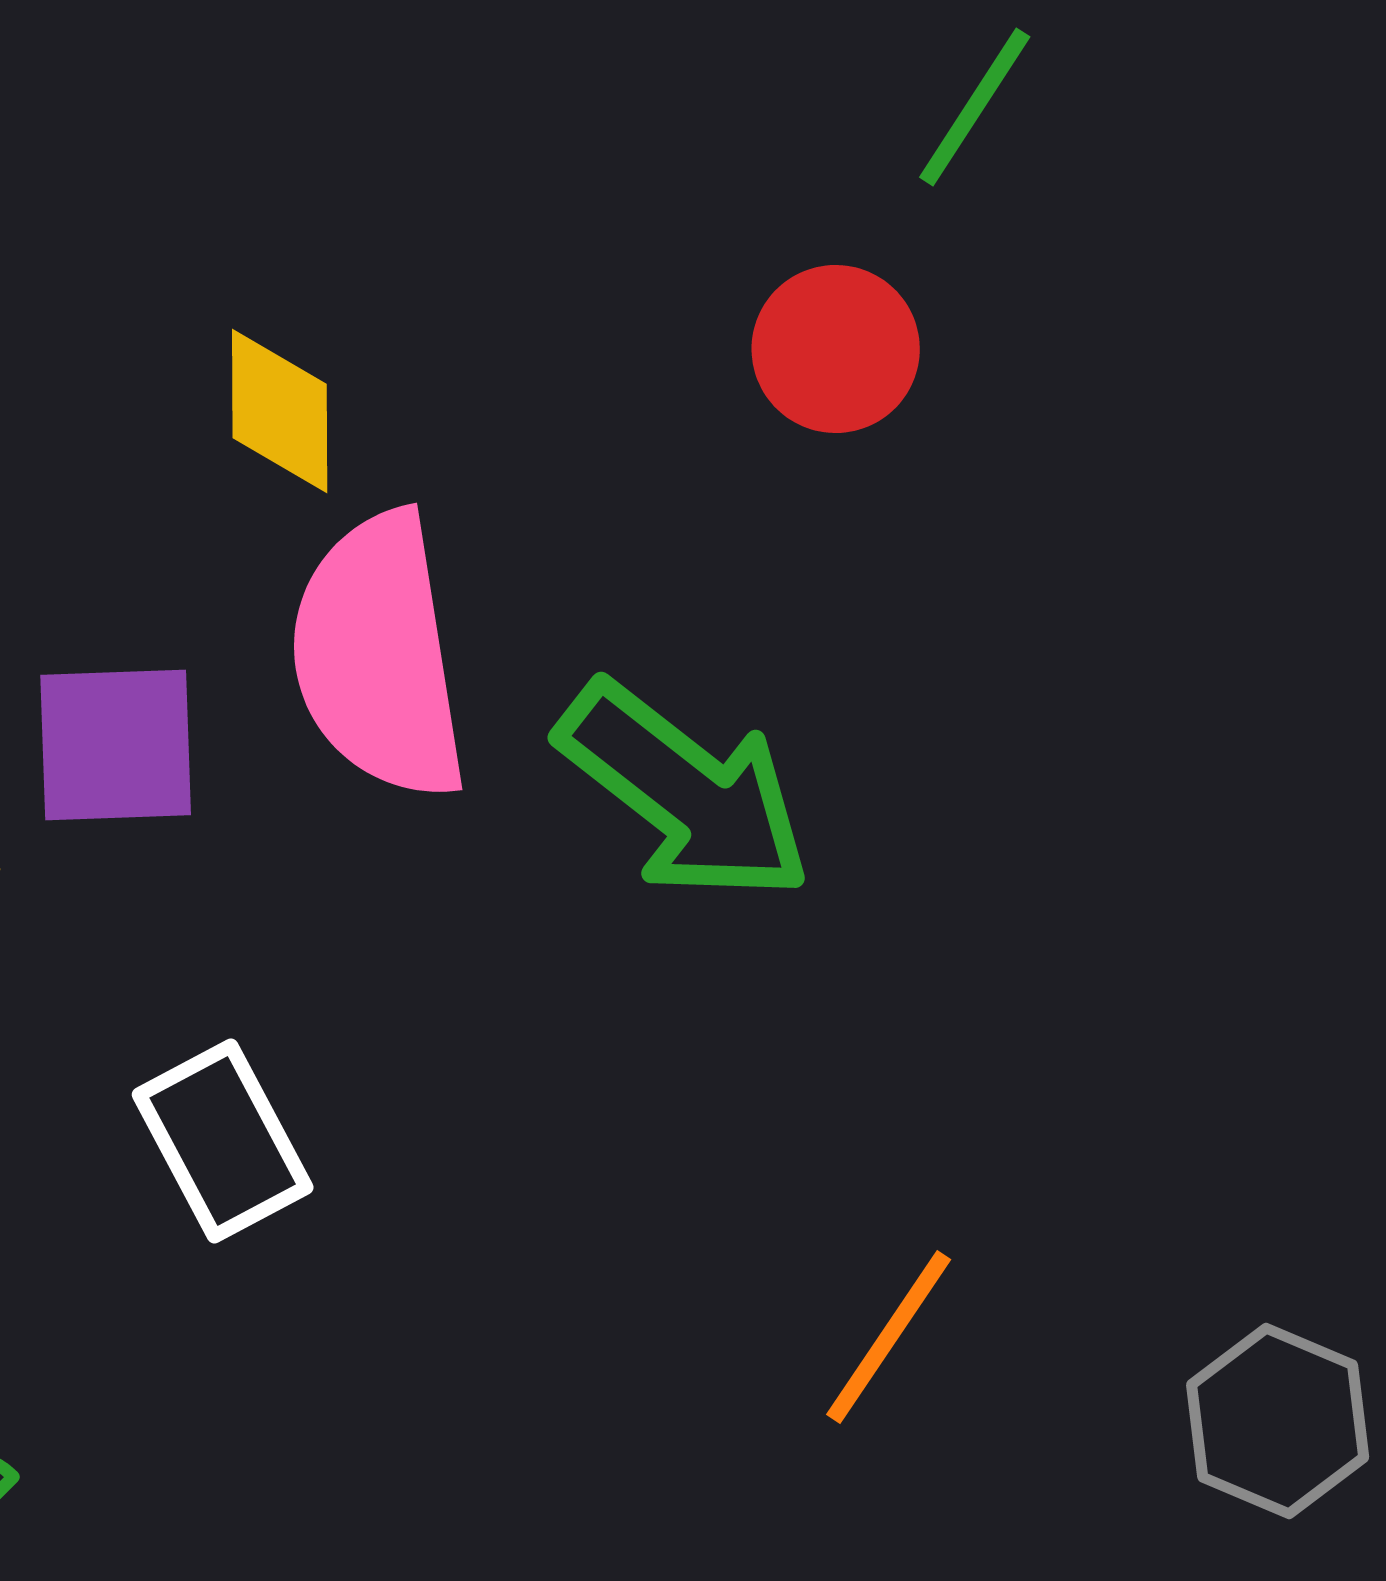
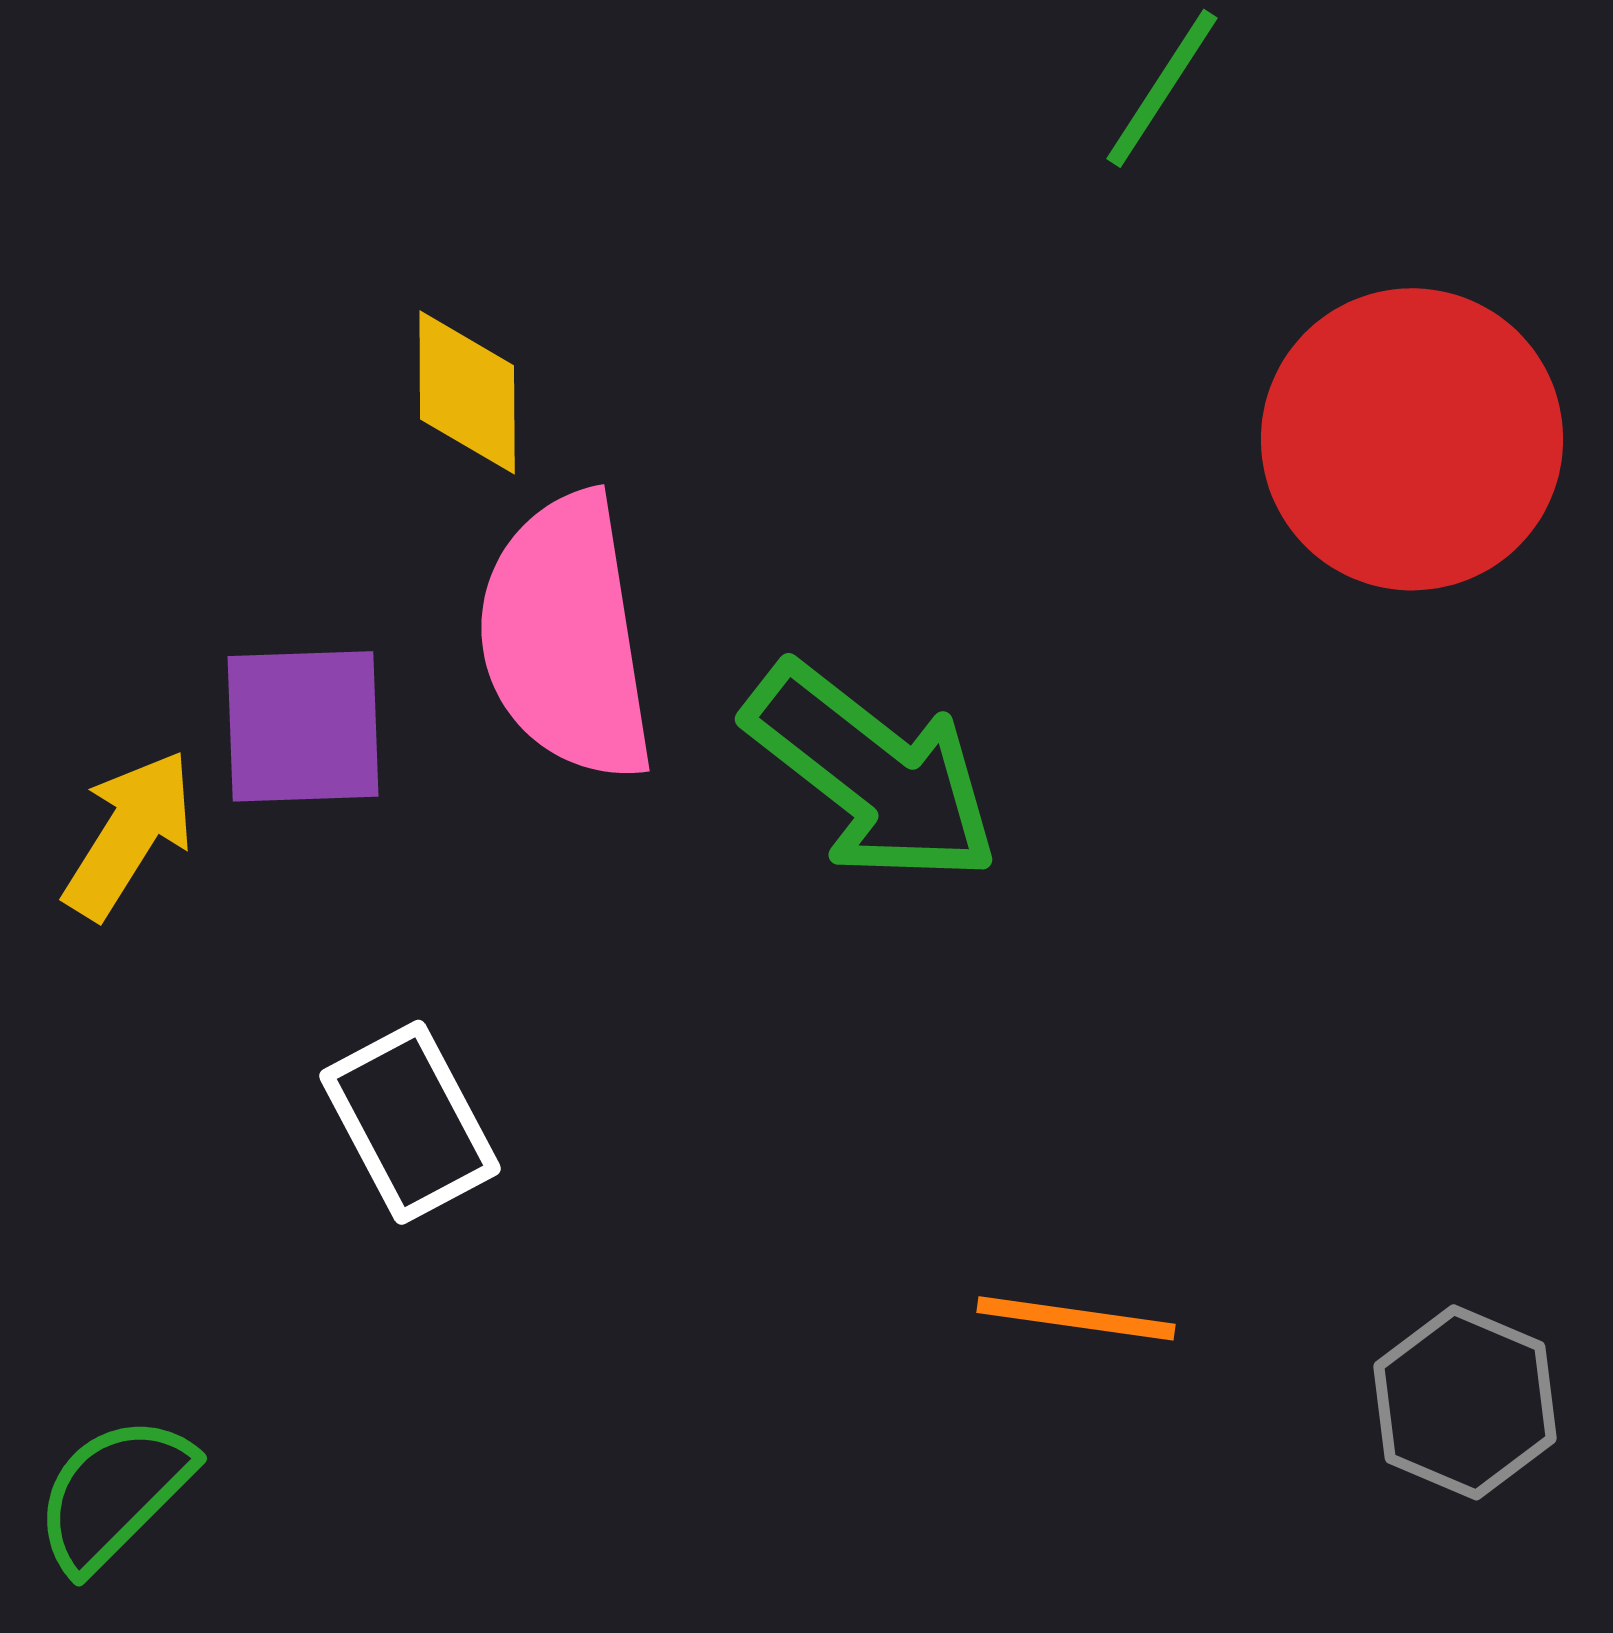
red circle: (836, 349) -> (1412, 439), moved, size x1.8
orange line: (889, 1337) -> (1076, 1318), turned 64

